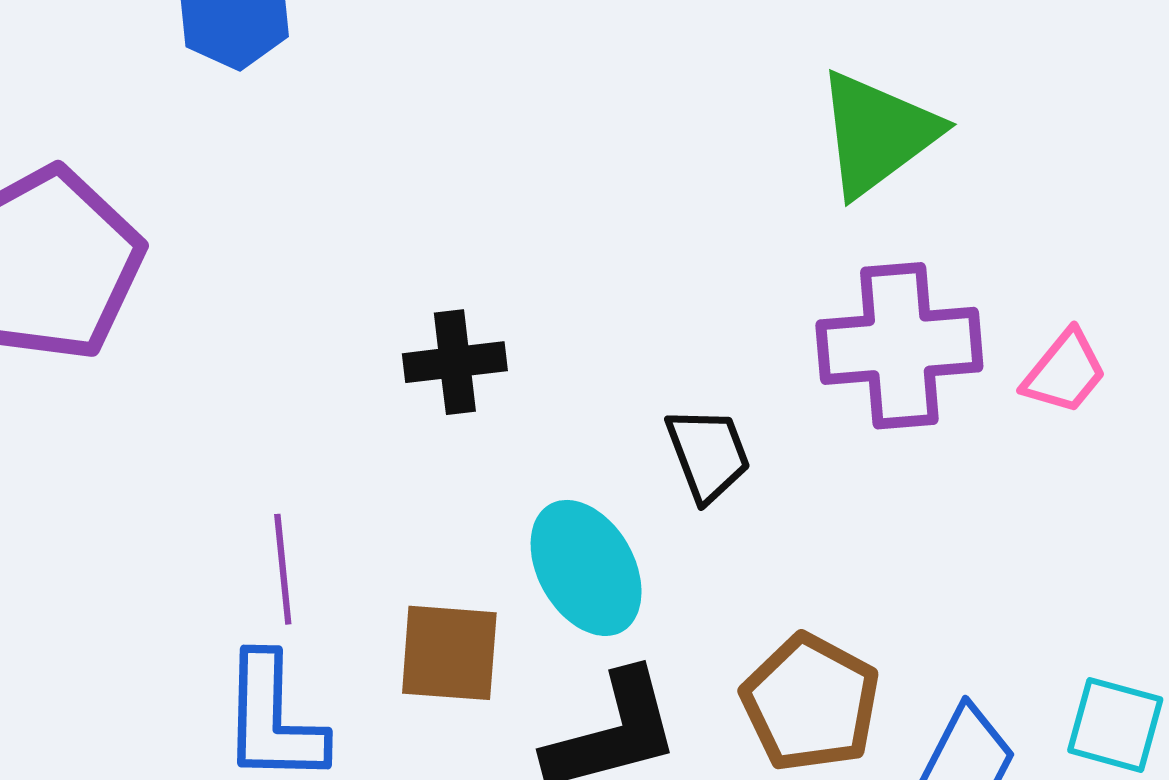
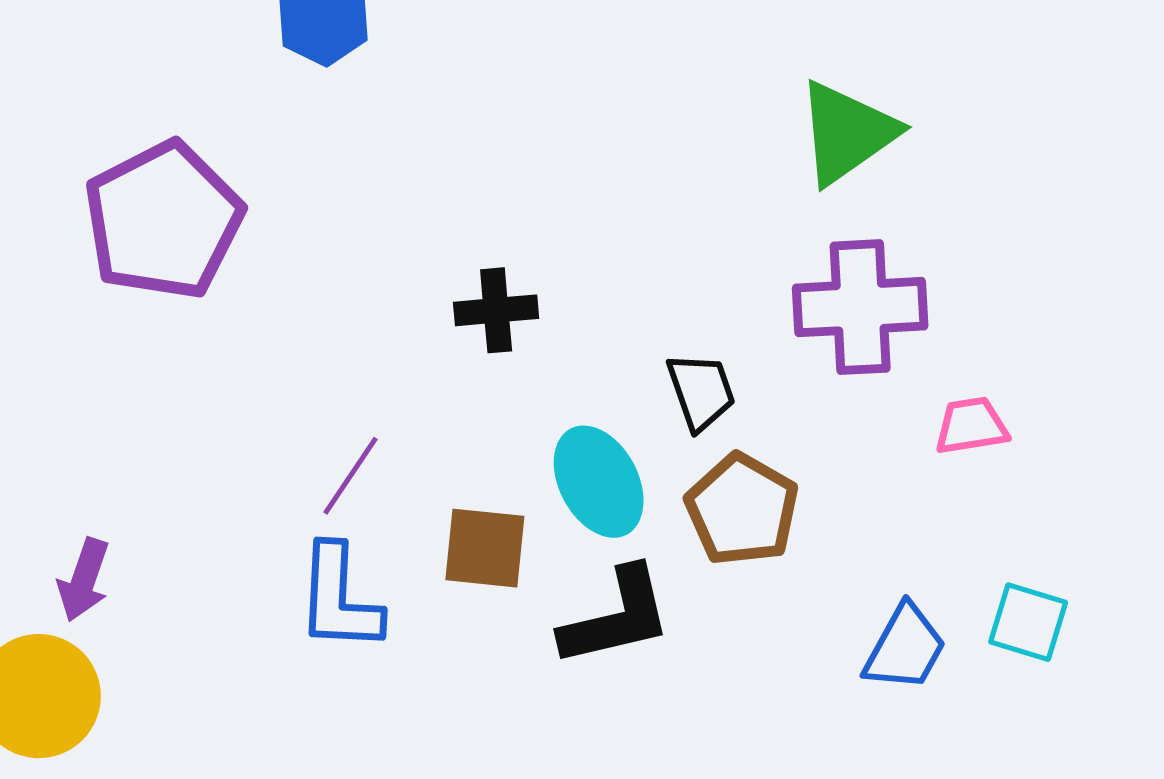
pink trapezoid: (1065, 372) -> (971, 426), moved, turned -140
purple line: (283, 569) -> (350, 476), turned 38
brown pentagon: (810, 703) -> (742, 509), moved

